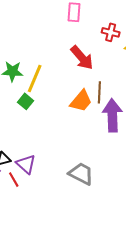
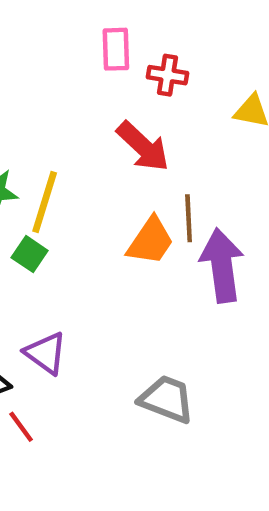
red cross: (111, 32) -> (168, 75), moved
purple triangle: (26, 164) -> (46, 353), moved

